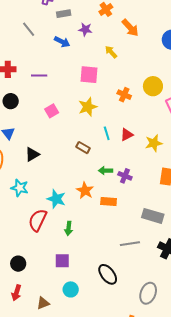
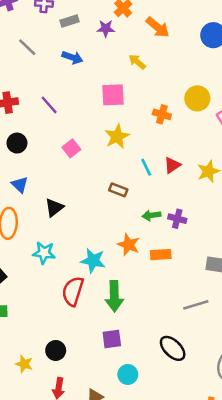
purple star: (85, 29) -> (106, 28), moved
purple line: (39, 75) -> (49, 105), turned 56
green arrow: (69, 228) -> (114, 296), size x1.6

